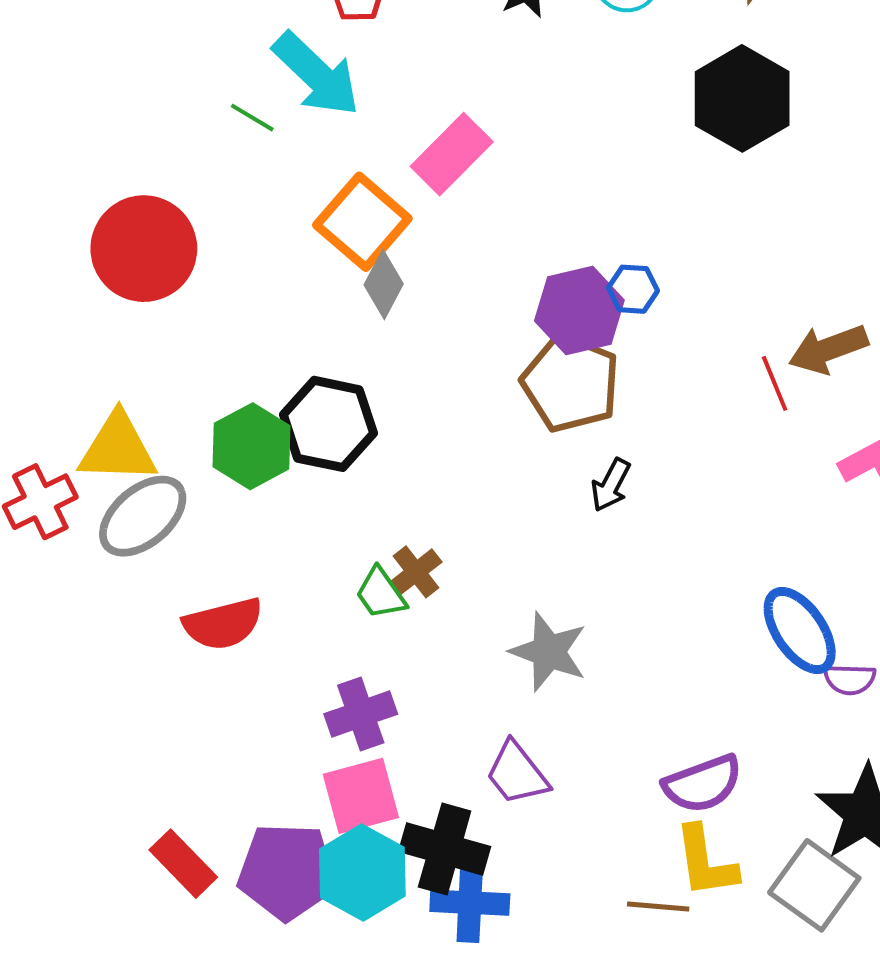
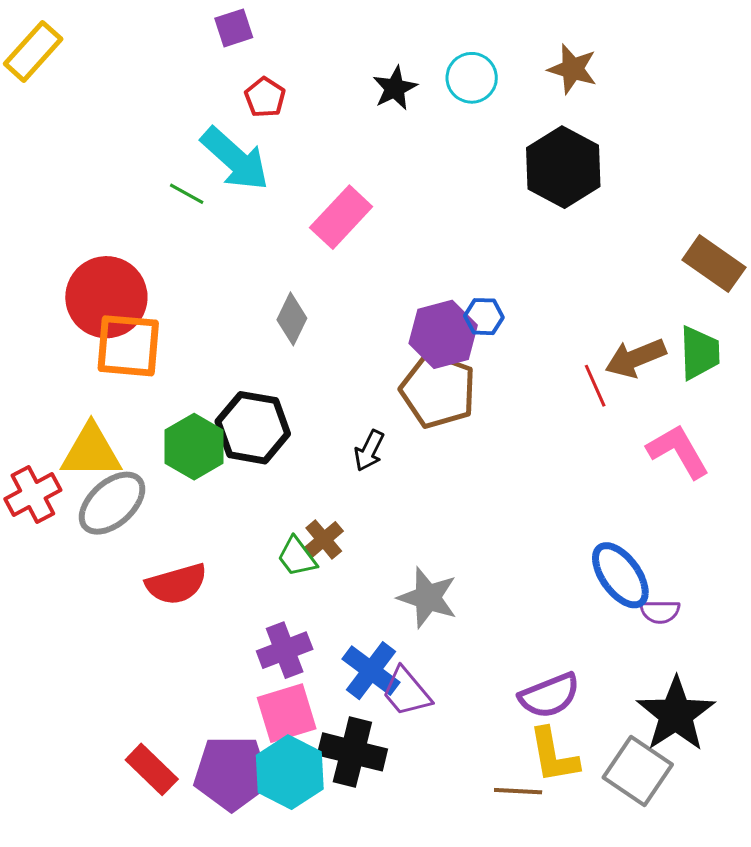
orange square: (362, 222) -> (128, 346), moved, turned -34
black arrow: (611, 485) -> (369, 451), moved
blue cross: (470, 903) -> (371, 671), moved, turned 36

